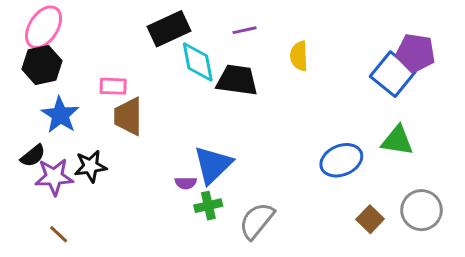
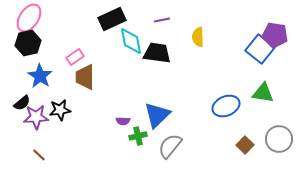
pink rectangle: (113, 86) -> (75, 57), turned -36
blue triangle: (213, 165) -> (157, 115), moved

